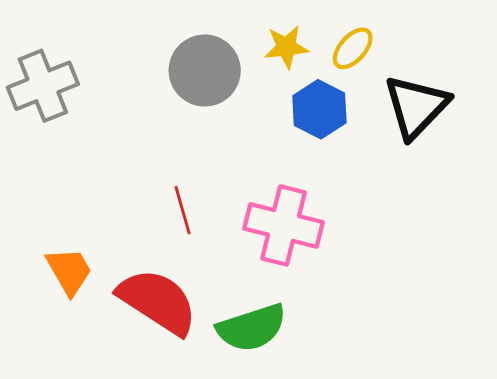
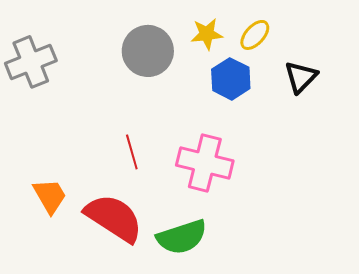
black triangle: (416, 106) -> (301, 77), size x0.7

